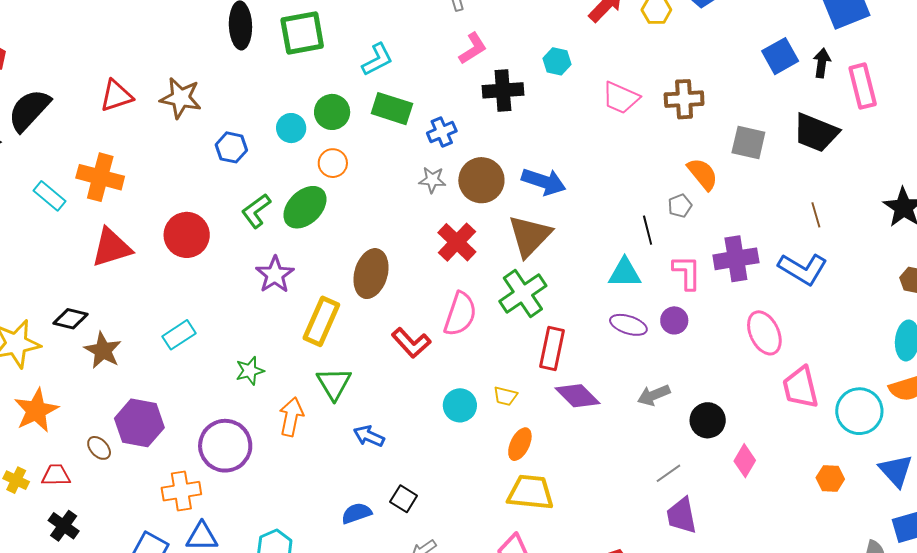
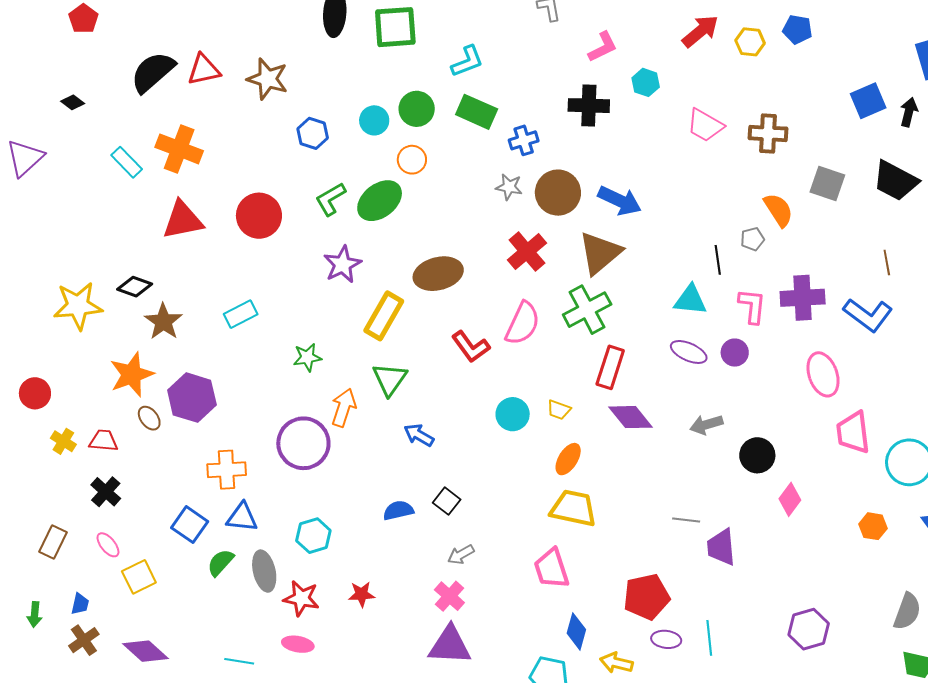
pink L-shape: (473, 49) -> (603, 47), moved
black semicircle: (29, 110) -> (153, 72), moved
brown ellipse: (371, 274) -> (438, 274), turned 54
orange star: (36, 410) -> (132, 375), moved
purple circle: (225, 446) -> (303, 443), moved
gray line: (668, 473) -> (686, 520), moved, turned 36

